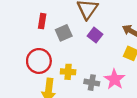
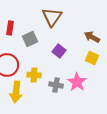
purple square: (95, 35) -> (59, 51), moved

